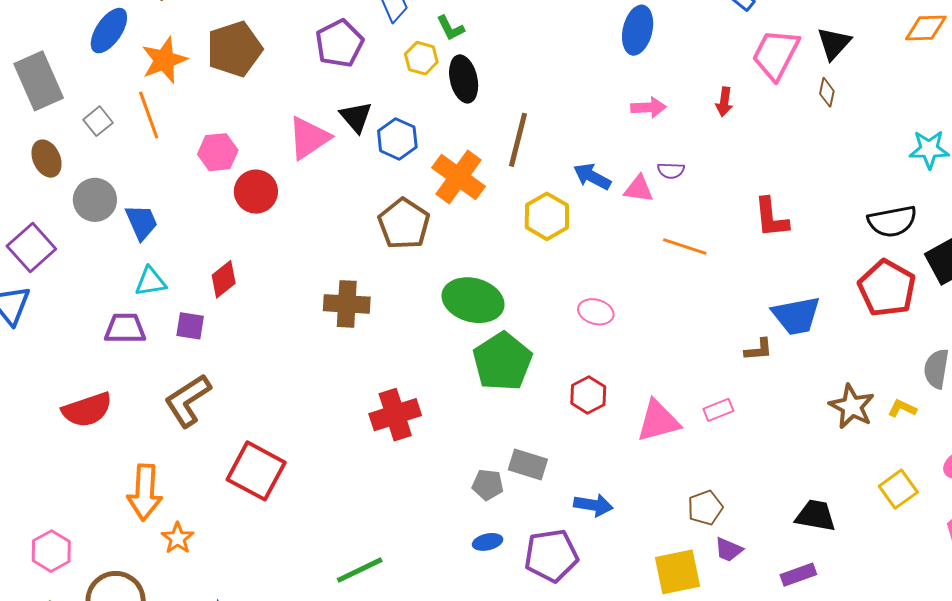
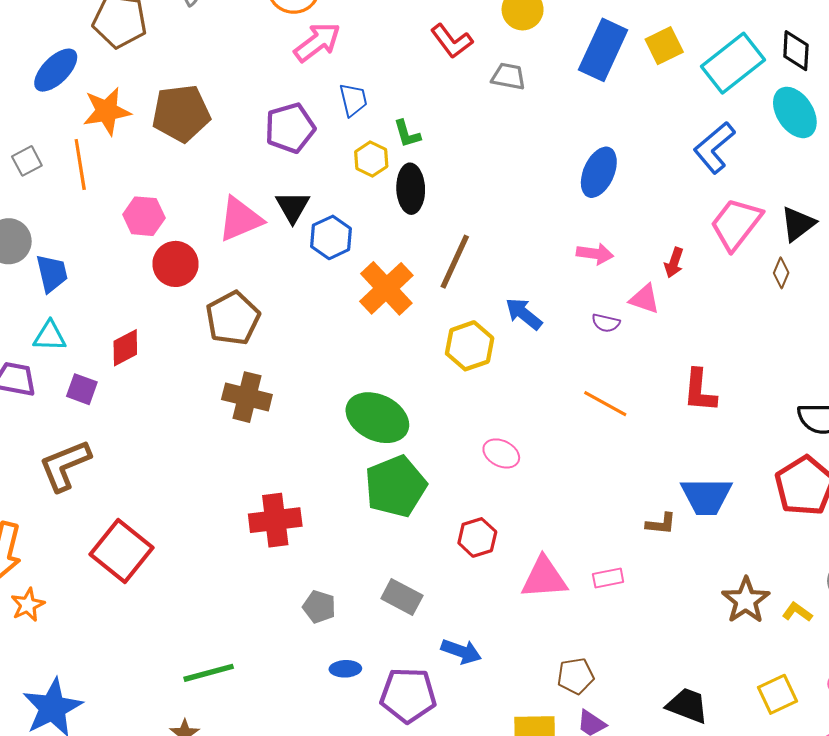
pink triangle: (639, 189) -> (645, 299), moved
brown pentagon: (404, 224) -> (233, 318), moved
gray pentagon: (488, 485) -> (319, 607), moved

